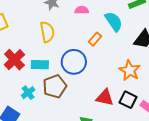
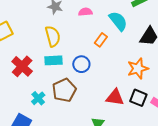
blue circle: (74, 62) -> (81, 64), size x0.7
cyan rectangle: (40, 65) -> (53, 60), moved
orange star: (130, 70) -> (138, 69), turned 30

